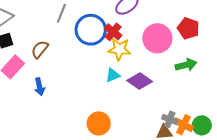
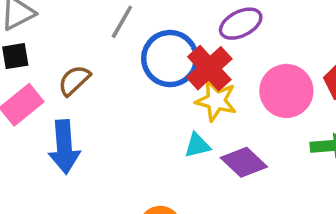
red cross: (113, 32) -> (209, 68), size x1.4
blue arrow: (40, 87) -> (64, 147), size x1.6

